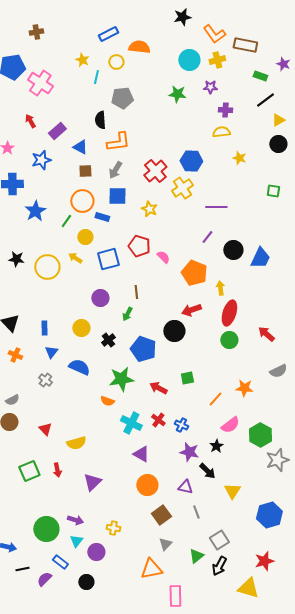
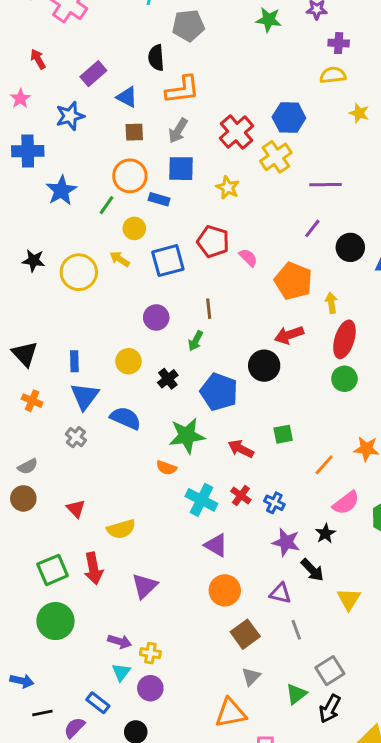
red arrow: (30, 121) -> (38, 59), moved
blue triangle: (51, 352) -> (85, 396), size x1.5
red arrow: (57, 470) -> (93, 569), size x1.5
yellow cross: (113, 528) -> (150, 653), moved
green circle: (46, 529) -> (55, 621), moved

